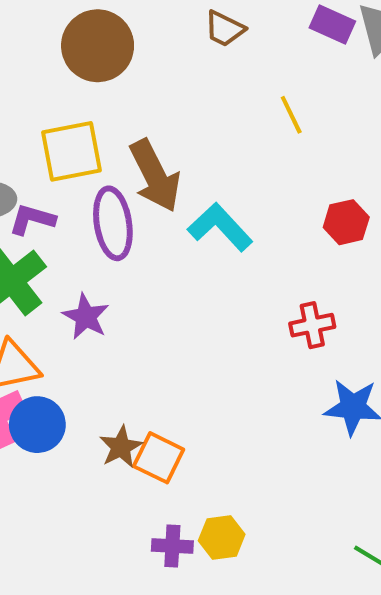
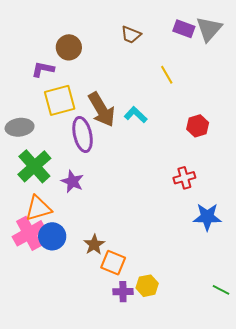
brown circle: (98, 46) -> (69, 47), size x0.7
purple L-shape: (32, 219) -> (43, 69), moved
cyan L-shape: (220, 227) -> (136, 115), moved, size x0.7
orange square: (159, 458) -> (113, 263), moved

